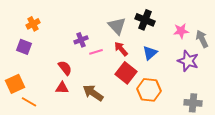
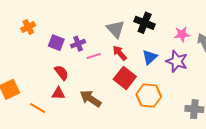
purple square: (24, 47) -> (56, 43), moved
purple star: (188, 61) -> (177, 61), moved
orange line: (29, 102) -> (38, 108), moved

